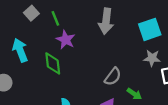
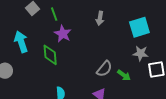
gray arrow: (106, 21) -> (100, 18), size x0.6
green arrow: (134, 94) -> (124, 75), moved

